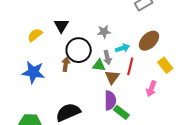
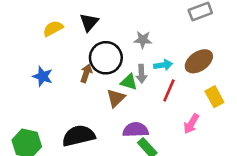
blue star: (33, 72) -> (43, 76), size x0.7
brown triangle: (112, 77) -> (116, 98), moved
purple semicircle: (110, 100) -> (136, 130), turned -102

